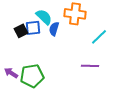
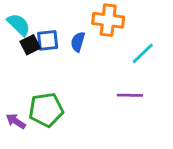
cyan semicircle: (44, 17) -> (19, 25), moved
purple arrow: (11, 73) -> (16, 121), moved

